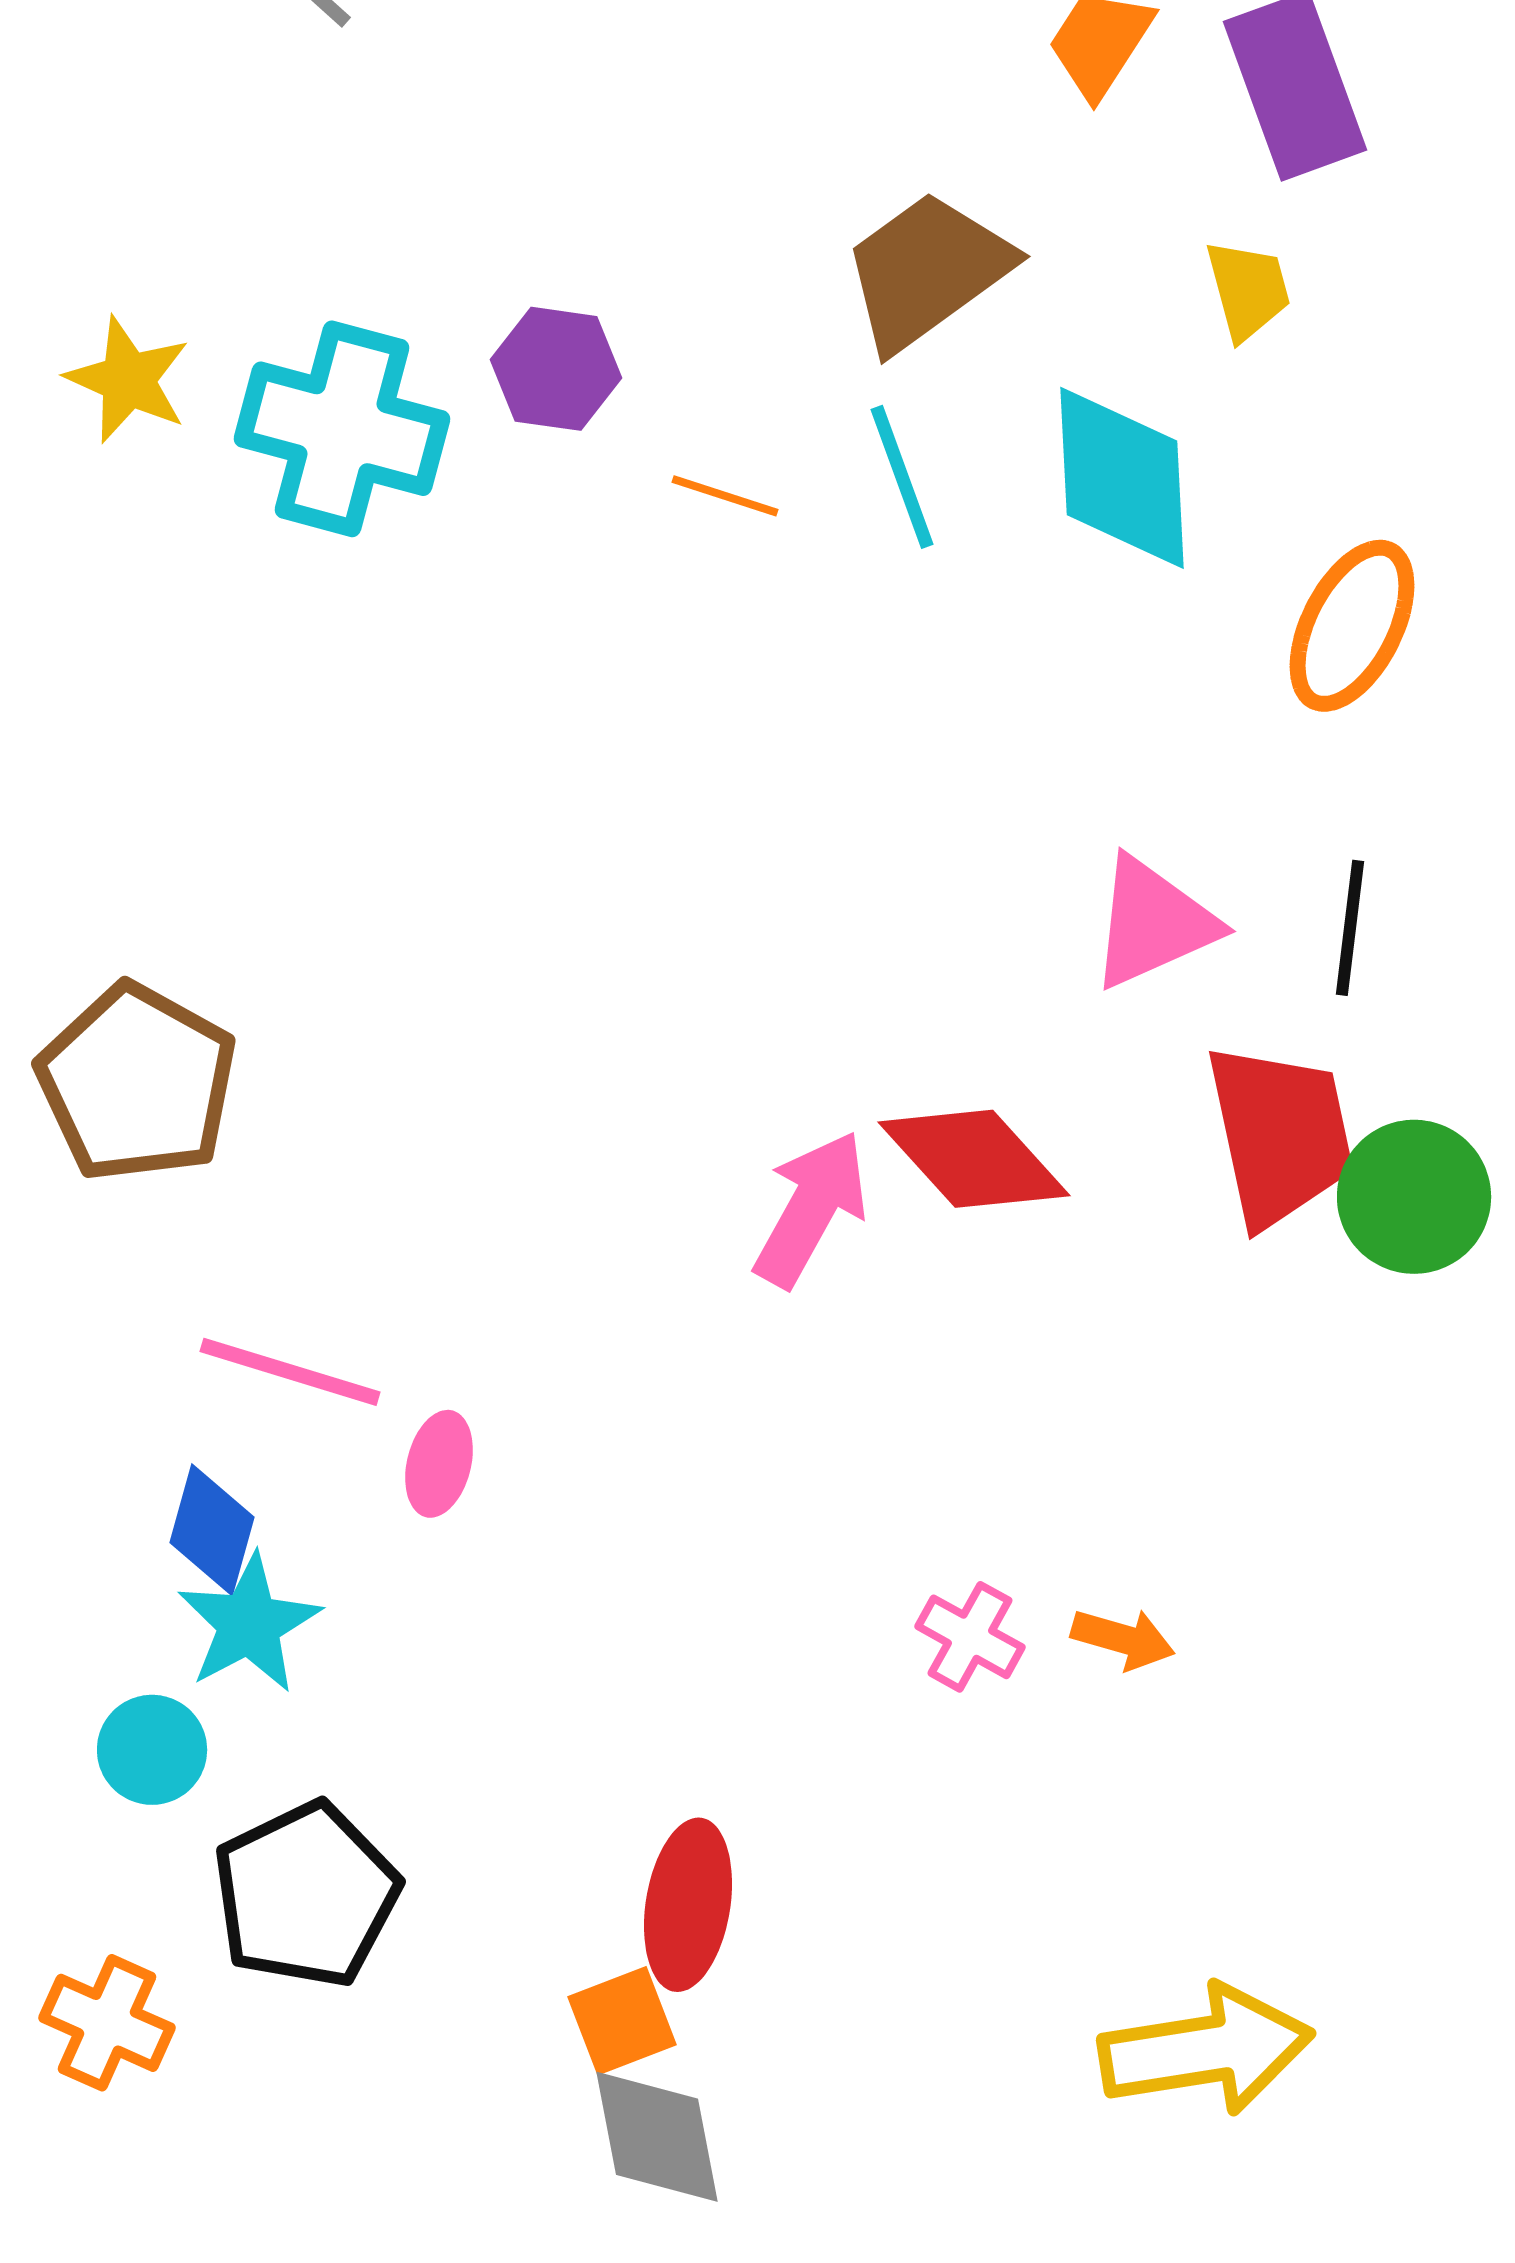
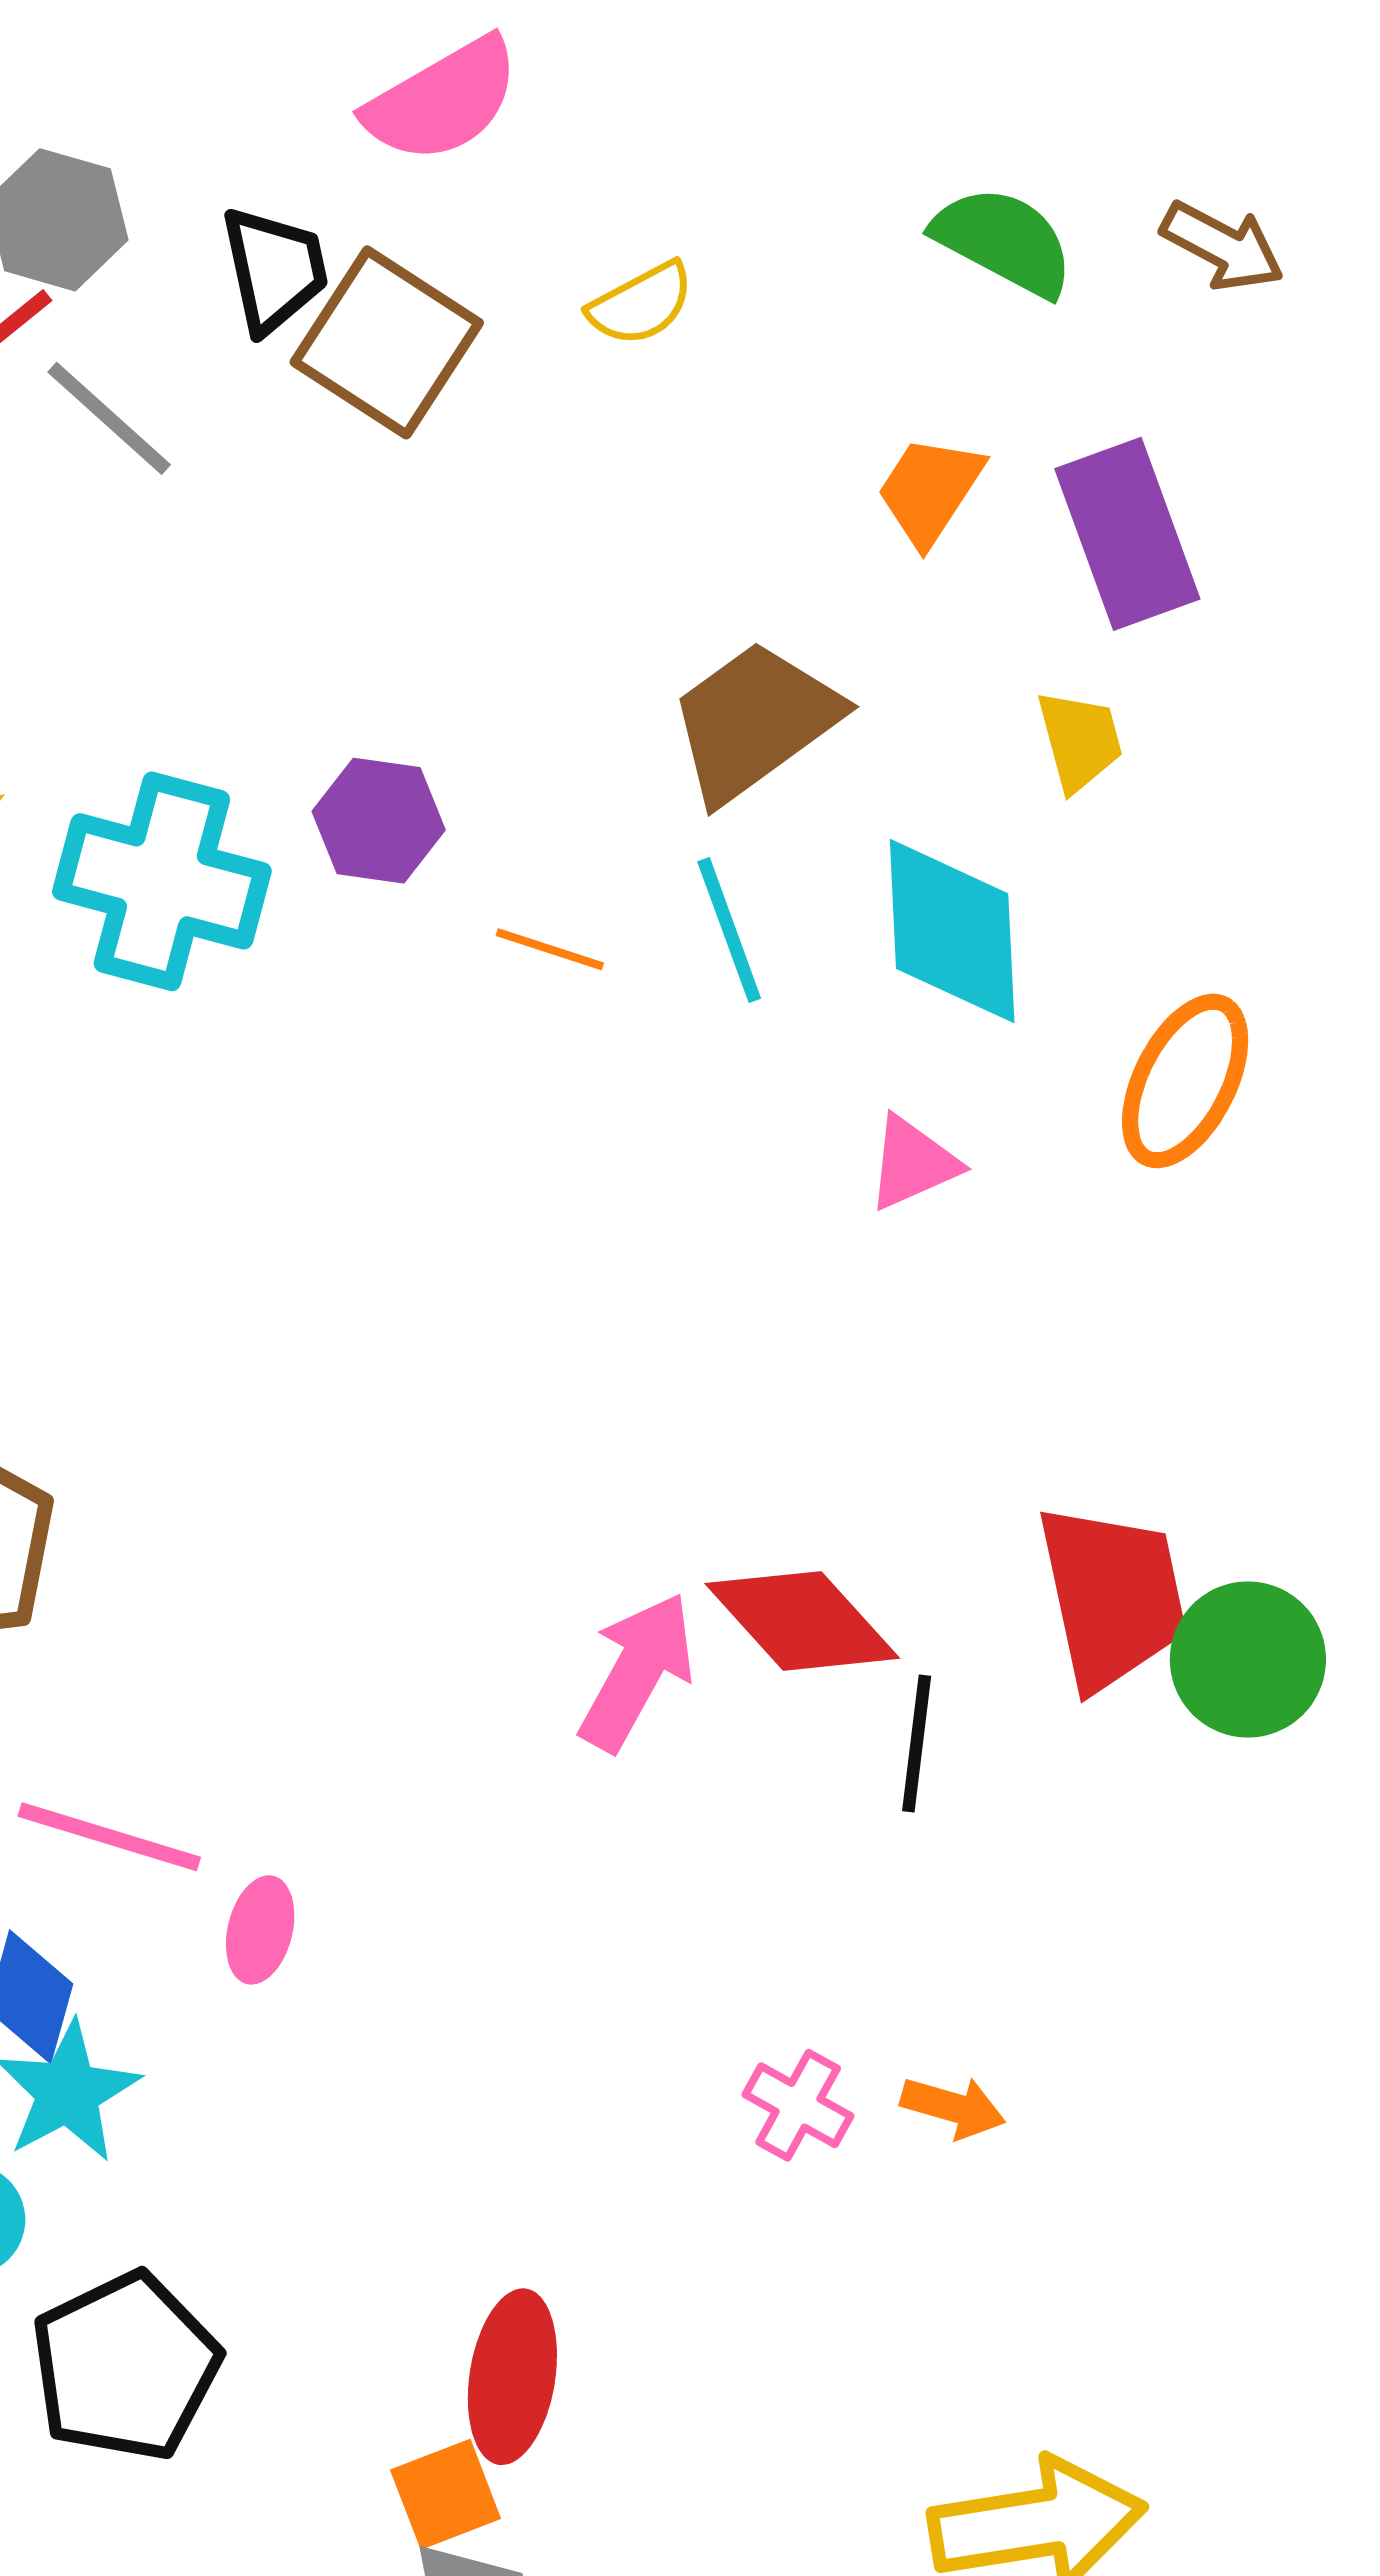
pink triangle: (1153, 923) -> (913, 1163), moved, size x0.7
black line: (1350, 928) -> (917, 1744), moved

